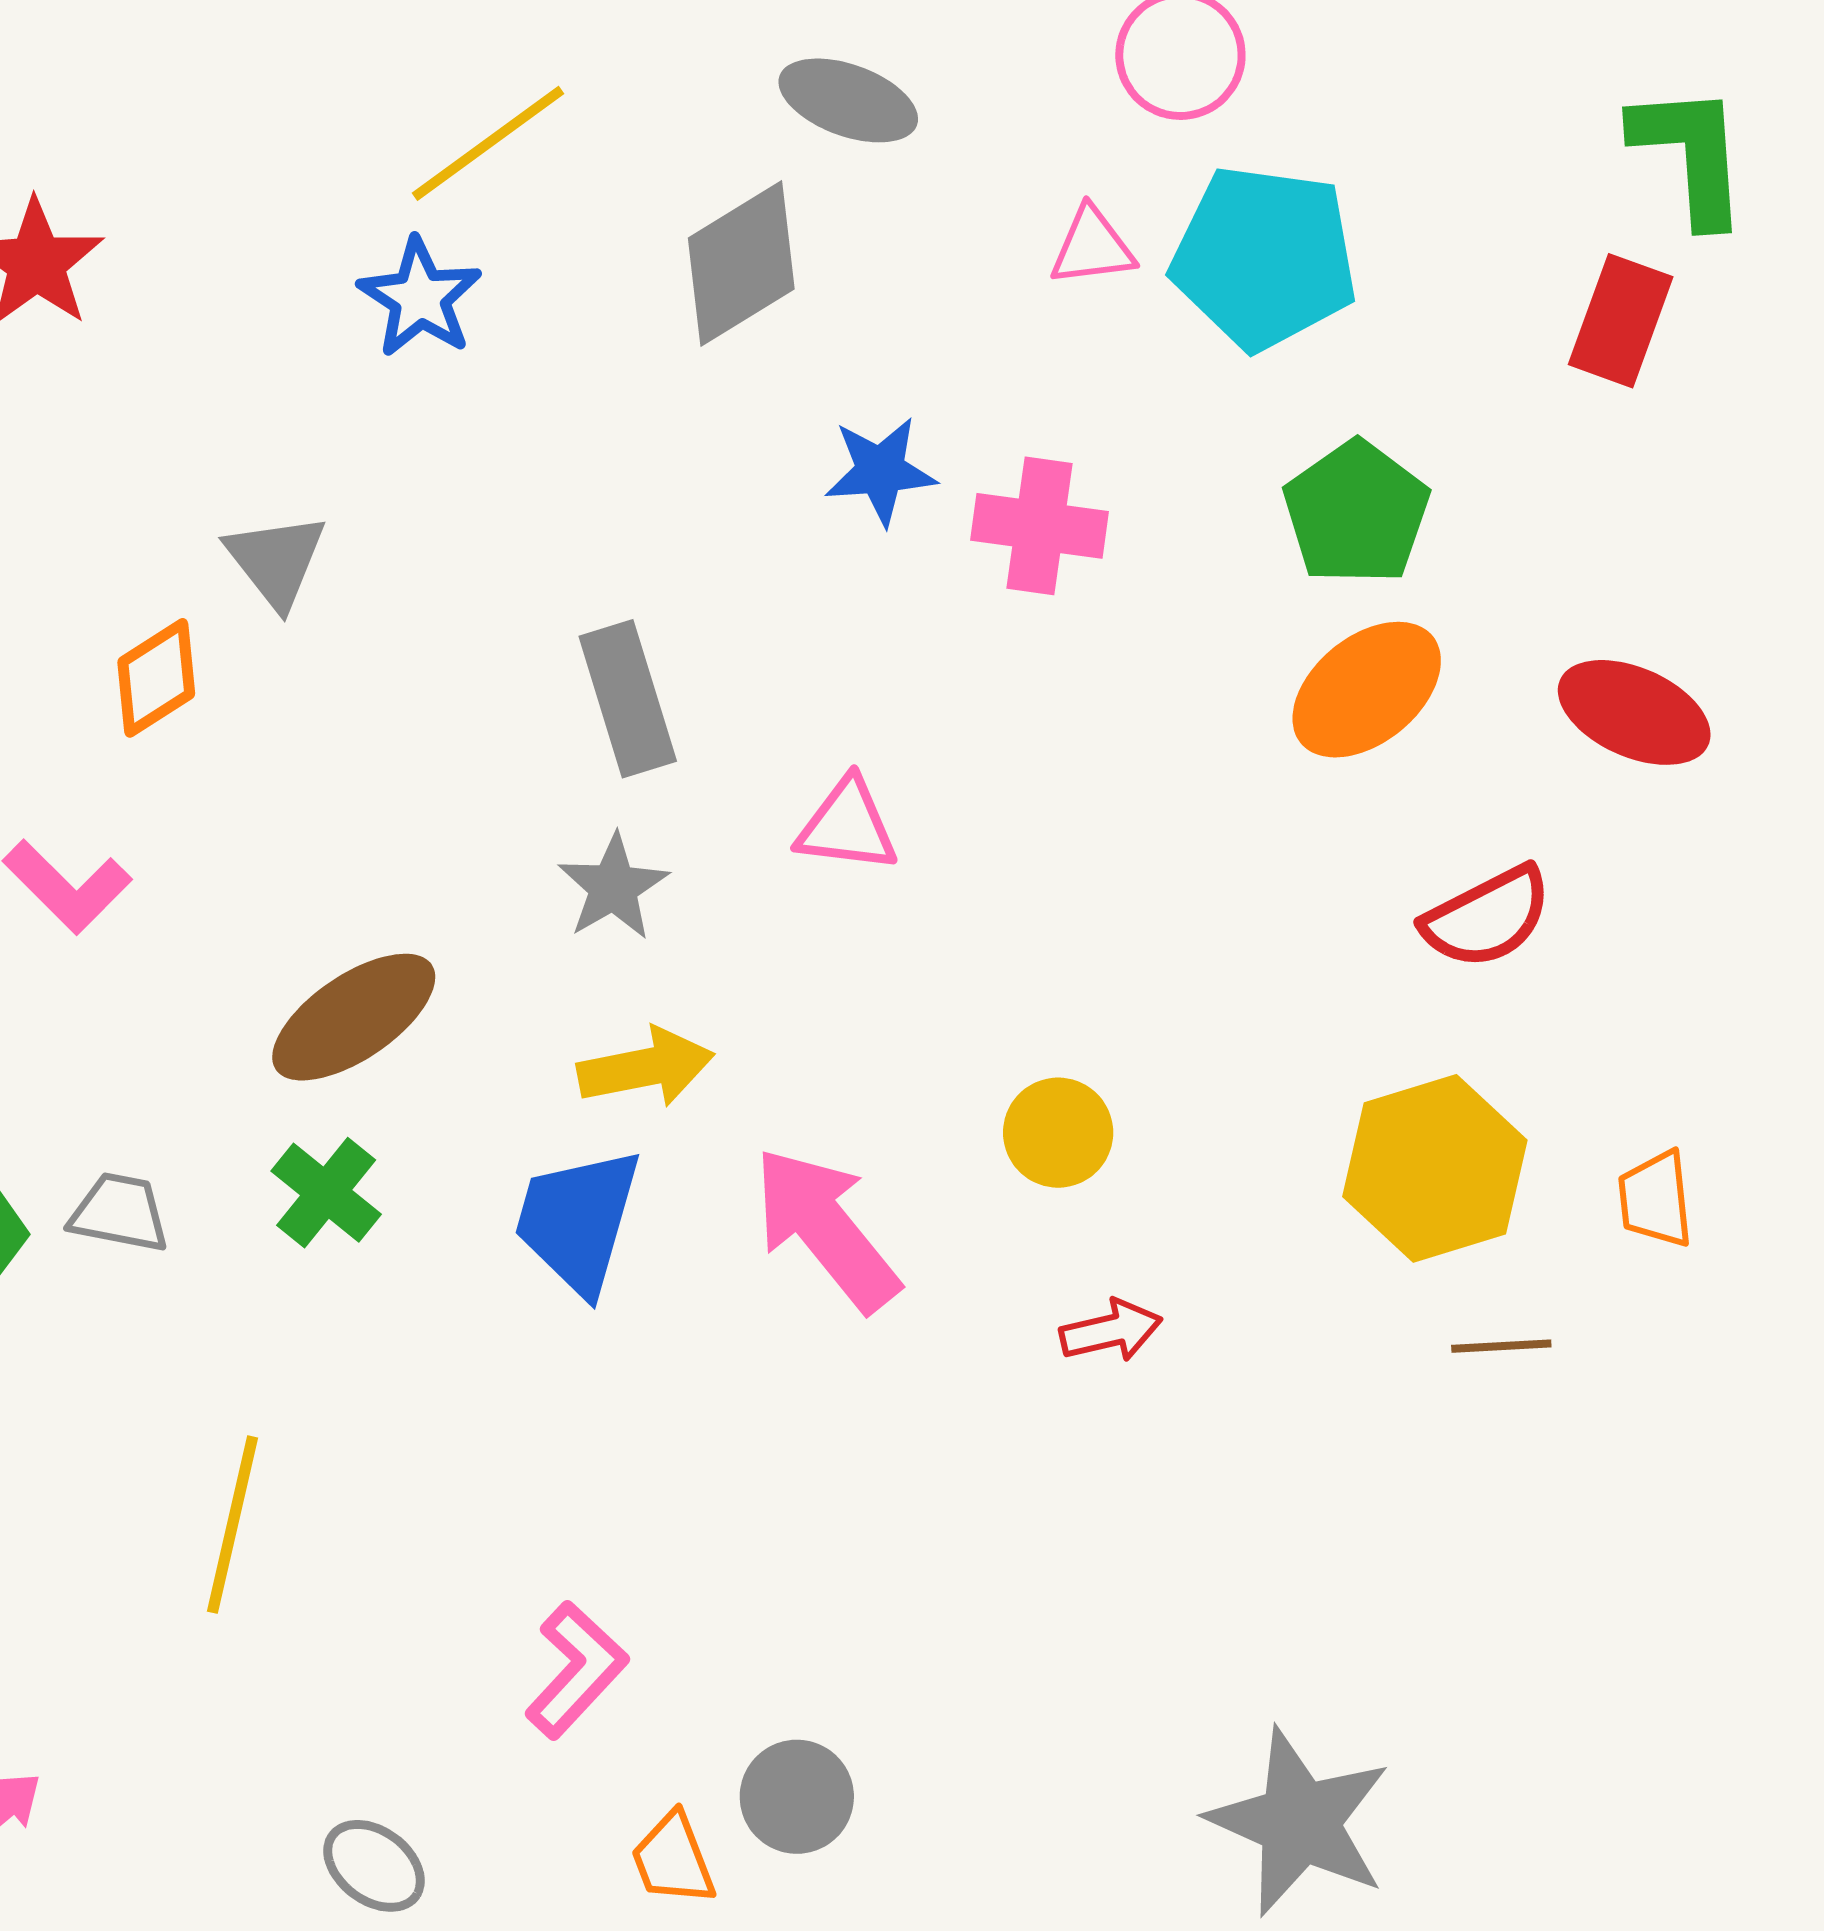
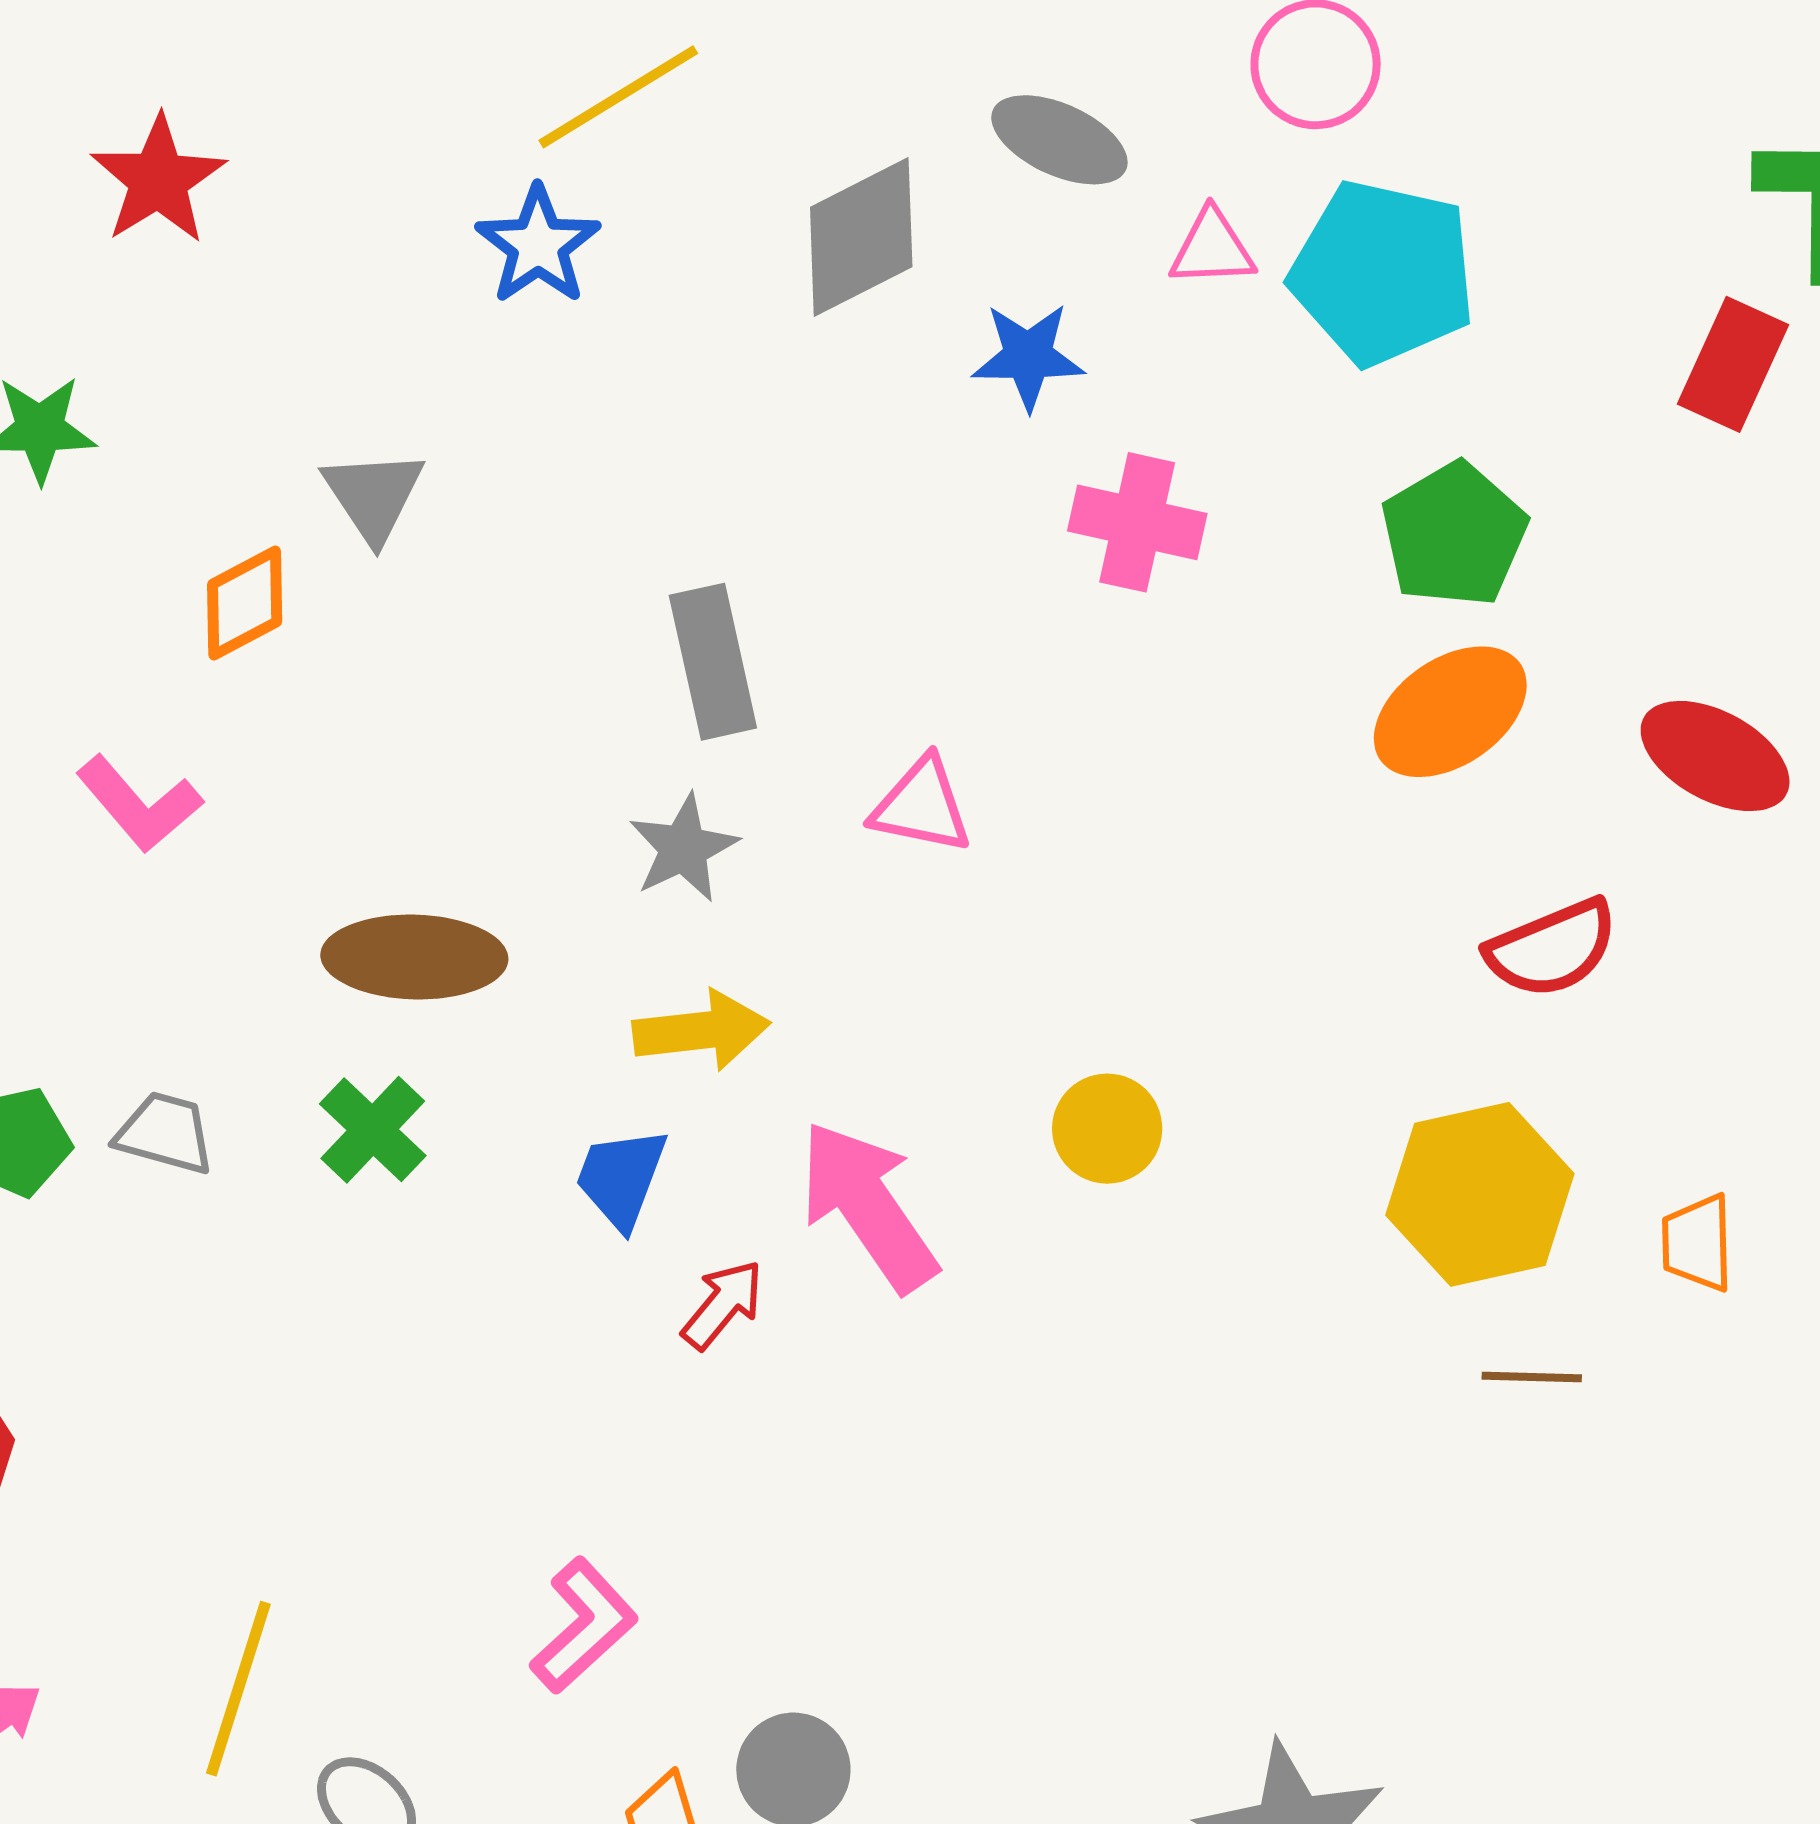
gray ellipse: (848, 100) -> (1059, 140), moved
blue star: (880, 471) -> (1028, 356), moved
brown ellipse: (354, 1017) -> (414, 957), turned 31
blue trapezoid: (578, 1221) -> (621, 1178), size x0.7
red arrow: (1111, 1331) -> (723, 1304), moved, turned -42
yellow line: (232, 1525) -> (238, 1689), moved

